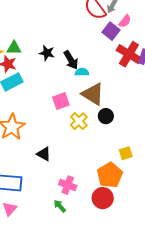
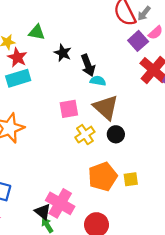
green triangle: (14, 48) -> (37, 32), moved
black triangle: (44, 154) -> (43, 212), moved
orange pentagon: (110, 175) -> (103, 177), moved
pink cross: (68, 185) -> (60, 203), size x1.4

